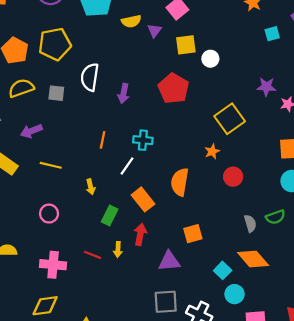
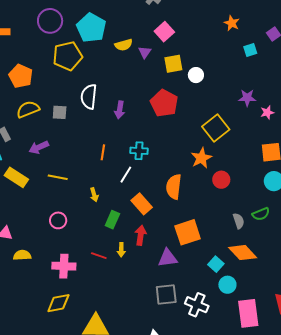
yellow pentagon: (55, 44) -> (68, 56), moved
orange star: (212, 151) -> (201, 158), size x1.5
orange square: (193, 234) -> (188, 232), size x1.5

